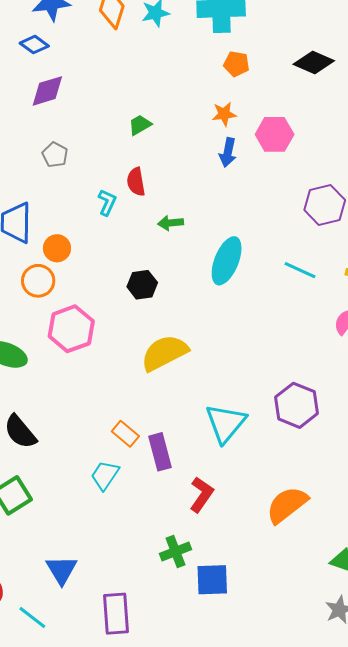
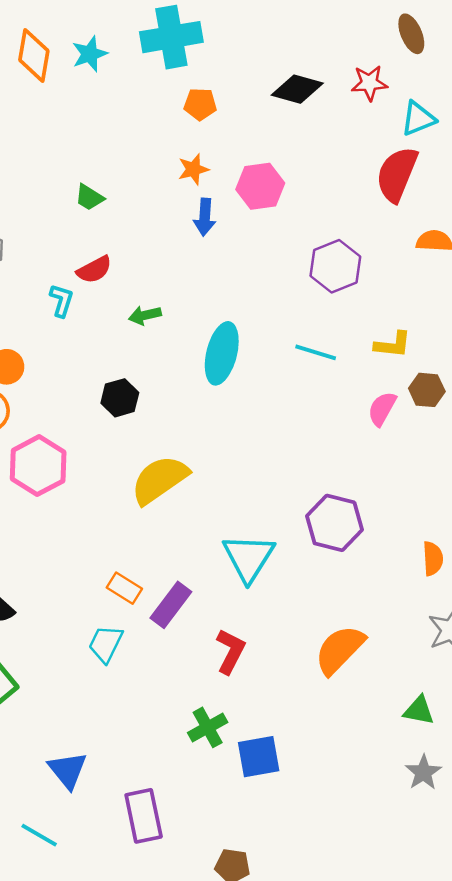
green trapezoid: (140, 125) -> (89, 197), turned -110
red semicircle: (136, 182) -> (94, 270), turned -100
purple rectangle: (160, 452) -> (171, 605), turned 60

